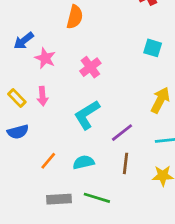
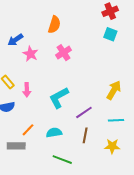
cyan square: (153, 48) -> (110, 34), moved
pink cross: (90, 67) -> (63, 53), moved
pink arrow: (42, 96) -> (27, 90), moved
gray rectangle: (59, 199) -> (16, 146), moved

